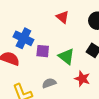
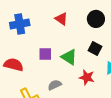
blue cross: (23, 38) -> (20, 24), moved, turned -30

